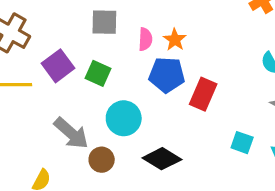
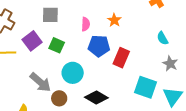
gray square: (104, 22) -> (50, 15), moved
orange star: (175, 40) -> (114, 20), moved
cyan square: (242, 143) -> (146, 87), size x1.6

